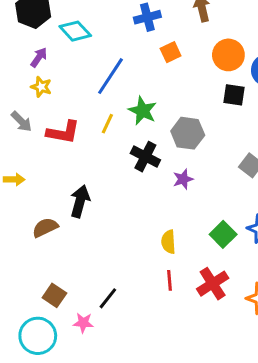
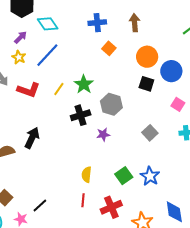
orange square: (171, 52) -> (109, 48), turned -32
blue line: (110, 76) -> (47, 55), moved
black cross: (145, 157) -> (81, 115), turned 36

